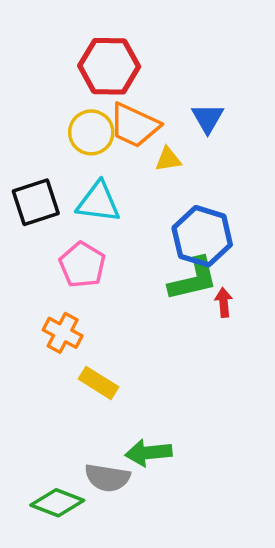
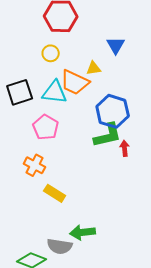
orange trapezoid: (134, 125) -> (75, 82), moved
yellow circle: (91, 132) -> (51, 53), size x0.7

